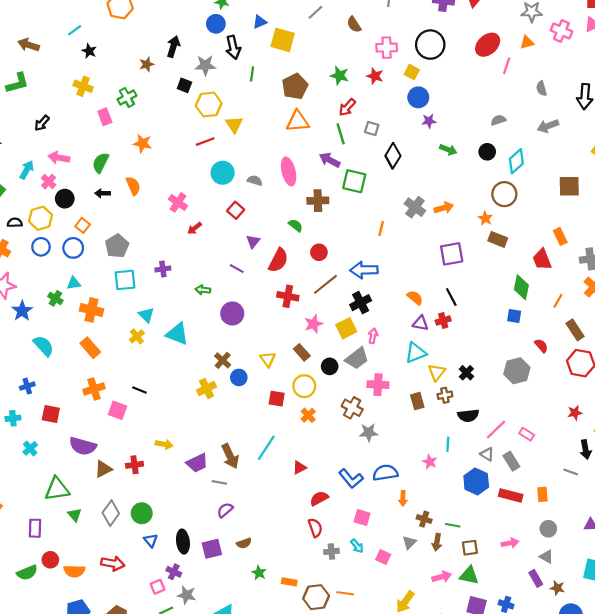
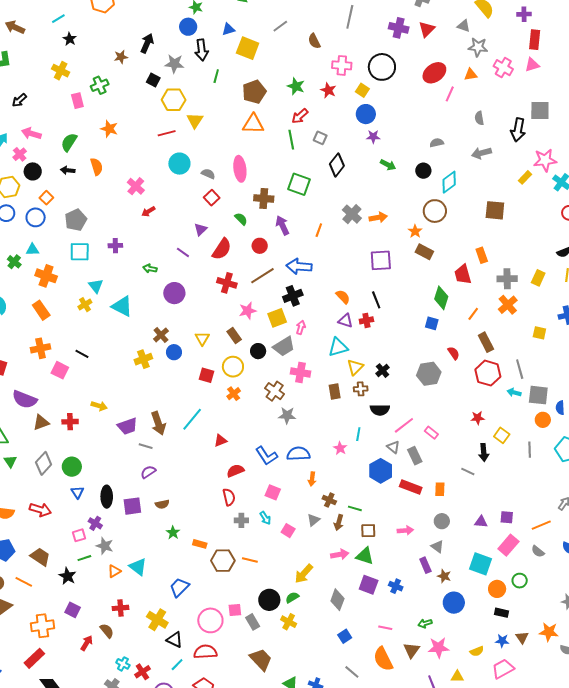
purple arrow: (330, 160) -> (282, 225), moved, turned 30
red square: (236, 210) -> (212, 198), moved

